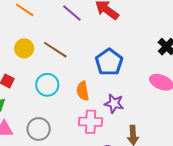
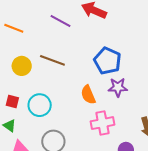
cyan circle: (47, 85) -> (40, 105), moved
purple star: (114, 103) -> (118, 87), moved

